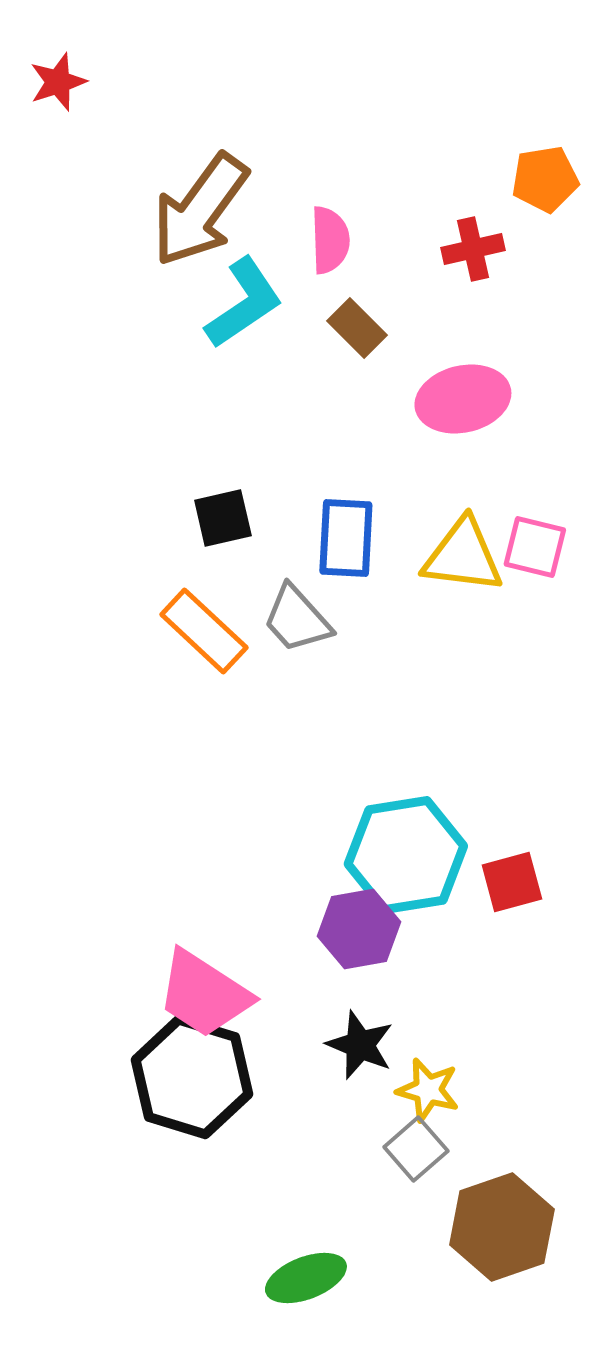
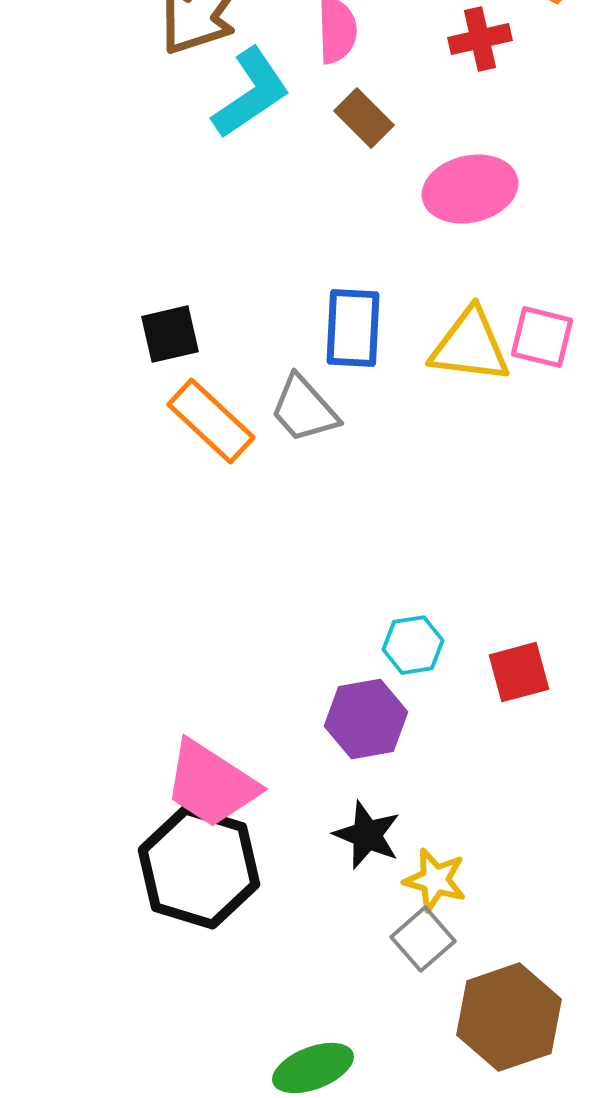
black square: (223, 518) -> (170, 334), moved
cyan hexagon: (406, 855) -> (413, 645), size x0.5

